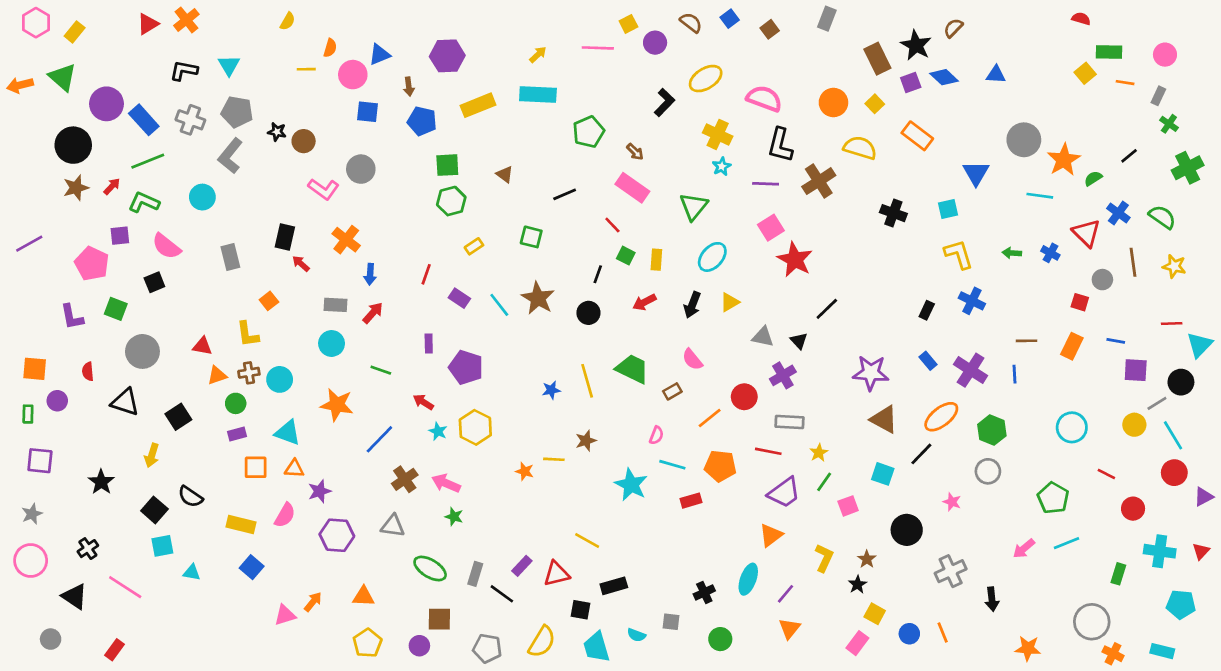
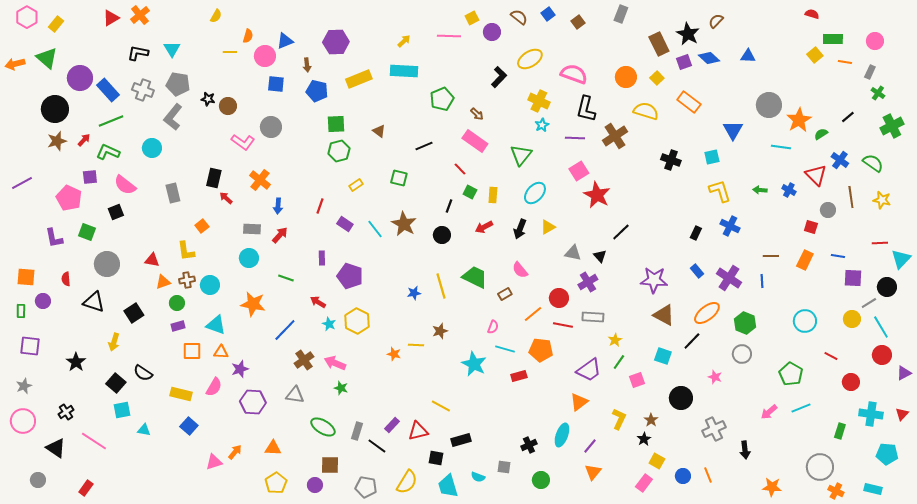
red line: (768, 451) -> (563, 325), moved

